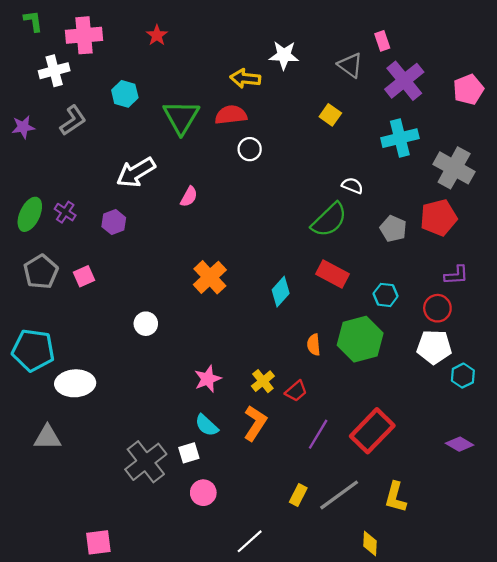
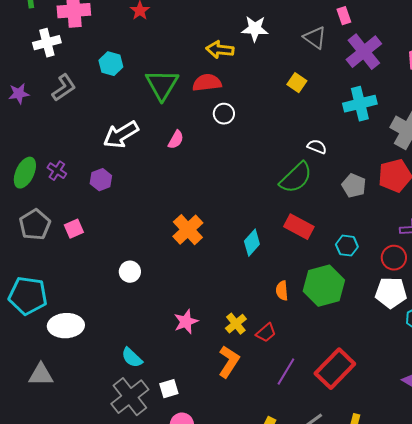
pink semicircle: (189, 197) -> (176, 140), moved
cyan semicircle: (207, 425) -> (132, 358), moved

